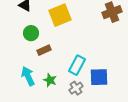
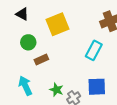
cyan rectangle: (77, 65) -> (94, 50), moved
green star: (50, 80) -> (56, 90), moved

